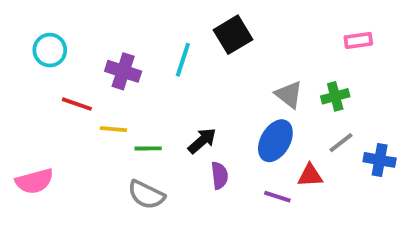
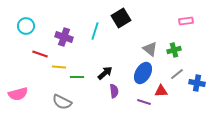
gray semicircle: (146, 195) -> (62, 102), moved

